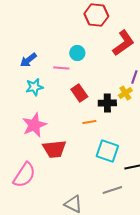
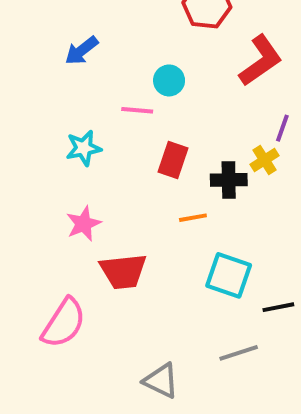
blue arrow: (28, 60) -> (82, 51), moved
red rectangle: (79, 93) -> (173, 160), turned 54
pink star: (34, 125) -> (84, 224), size x0.7

